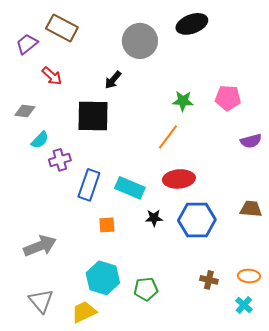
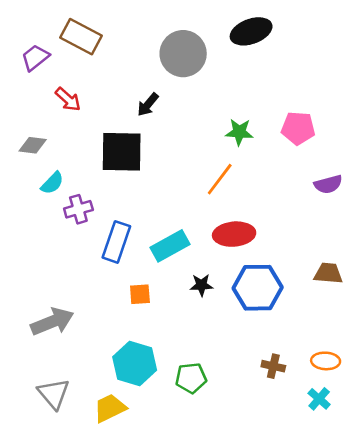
cyan rectangle: (130, 188) -> (170, 246), turned -52

